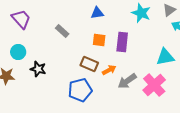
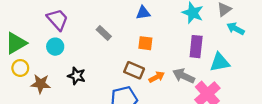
purple rectangle: (122, 42) -> (196, 47), moved
cyan circle: (18, 52) -> (55, 47), moved
gray arrow: (127, 81) -> (184, 76), moved, turned 60

